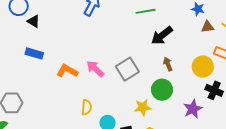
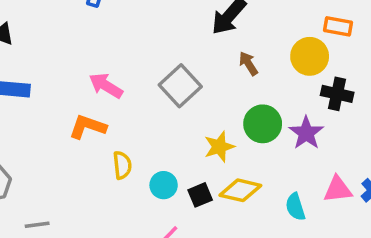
pink arrow: (95, 69) -> (106, 86), moved
orange L-shape: (67, 71) -> (88, 127), moved
green circle: (162, 90) -> (263, 124), moved

